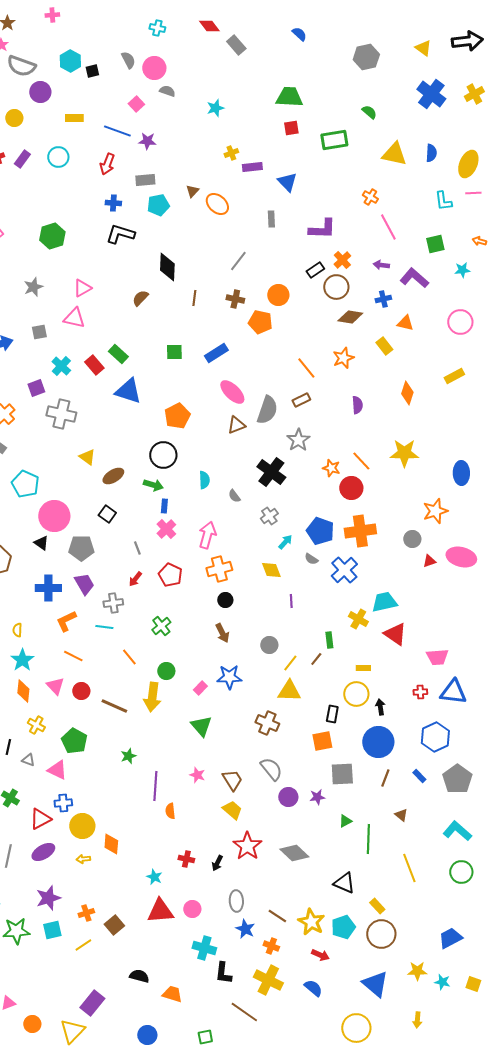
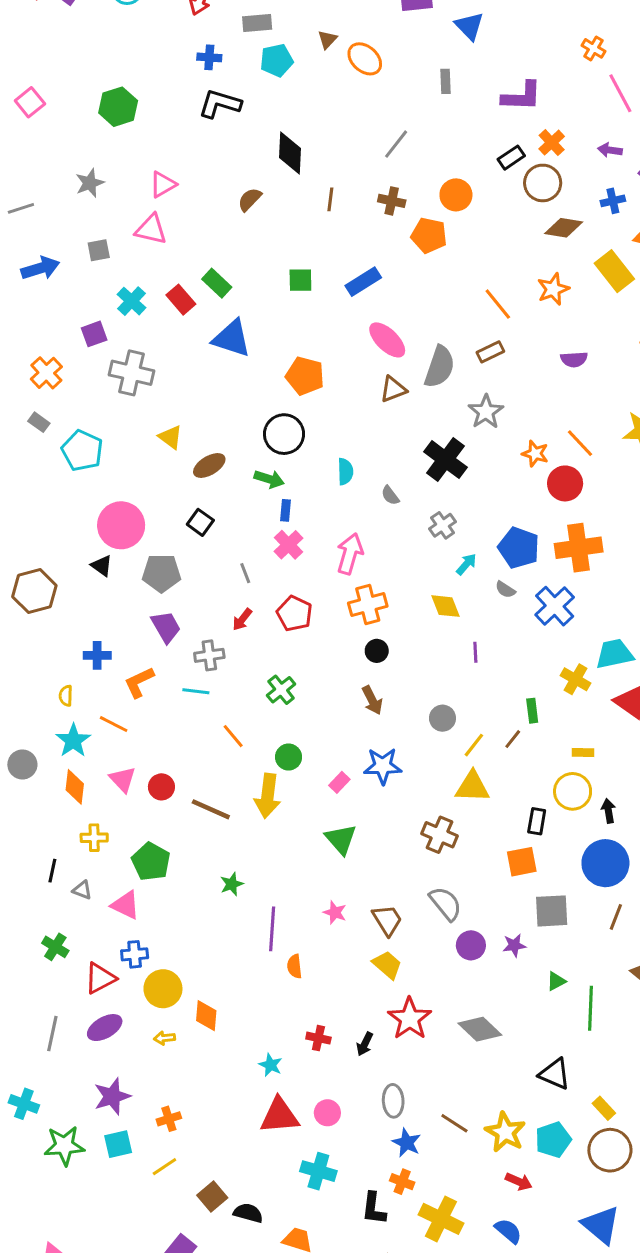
yellow rectangle: (384, 346) -> (614, 271), size x1.5
purple semicircle: (357, 405) -> (574, 359), turned 90
orange pentagon: (177, 416) -> (305, 376), turned -30
cyan pentagon: (25, 484) -> (82, 451), moved
blue cross: (48, 588) -> (97, 655), moved, size x0.7
orange line: (73, 656) -> (114, 724), moved
yellow cross: (36, 725) -> (94, 838), turned -30
brown square: (114, 925) -> (212, 1197), moved
orange cross: (271, 946) -> (402, 1182), moved
cyan cross: (204, 948) -> (318, 1171), moved

